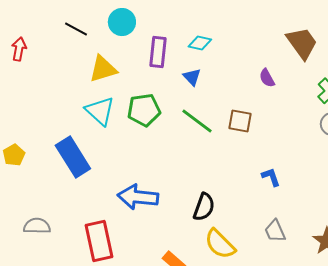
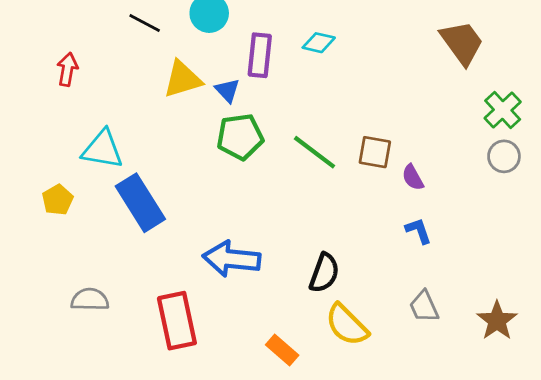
red arrow: (19, 49) -> (67, 69), moved
blue triangle: (192, 77) -> (227, 90), moved
purple semicircle: (267, 78) -> (413, 177), moved
cyan triangle: (100, 111) -> (102, 149), moved, turned -32

